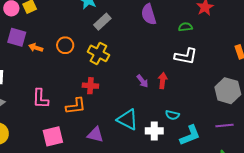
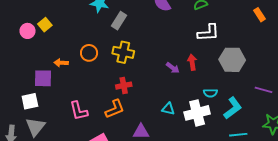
purple square: (17, 37) -> (43, 78), moved
gray hexagon: (228, 91) -> (232, 60), moved
cyan triangle: (127, 120) -> (168, 109), size x0.6
purple line: (224, 126) -> (264, 90), turned 36
white cross: (154, 131) -> (197, 113), size x1.4

